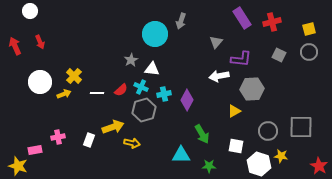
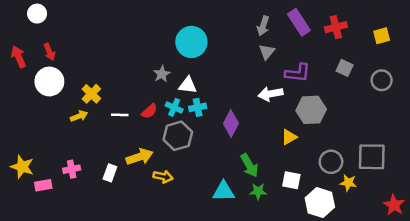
gray arrow: (181, 21) -> (263, 26), moved
gray circle: (309, 52) -> (382, 80), moved
white circle: (40, 82) -> (49, 81), moved
cyan cross: (164, 94) -> (198, 107), moved
yellow star: (281, 156) -> (348, 183), moved
yellow star: (18, 166) -> (22, 167), moved
green star: (209, 166) -> (258, 191), moved

